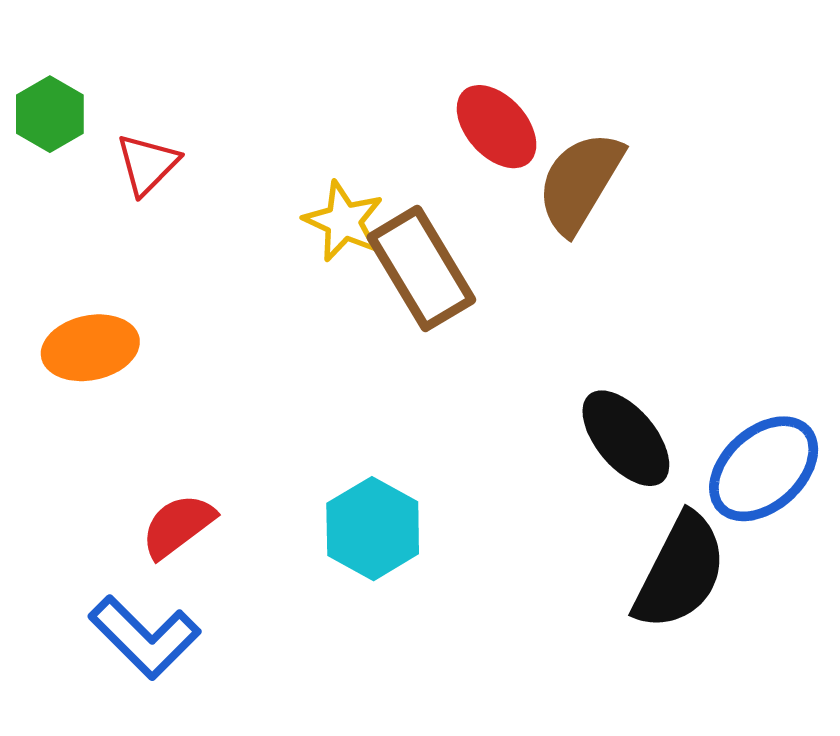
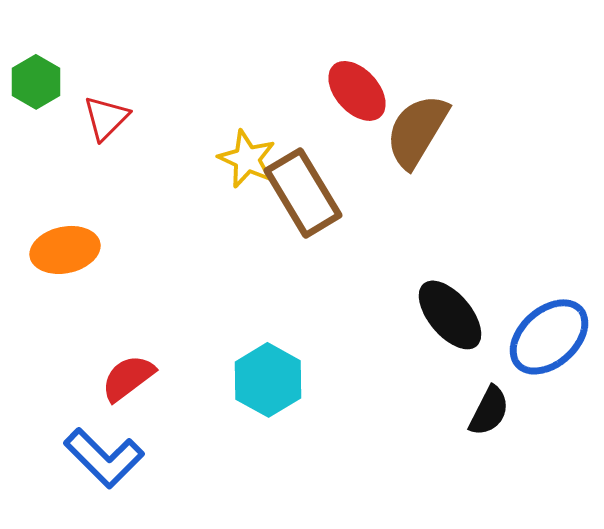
black semicircle: (680, 572) -> (489, 411), size x0.6

